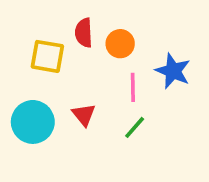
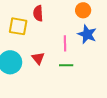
orange circle: (120, 44) -> (83, 10), moved
green line: (135, 127) -> (66, 65), turned 48

